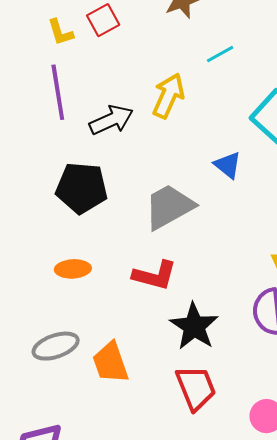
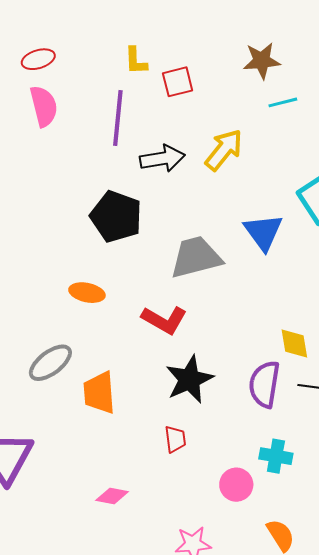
red square: (103, 20) -> (178, 82), moved
cyan line: (220, 54) -> (283, 102), moved
blue triangle: (228, 165) -> (263, 232), size x1.4
gray ellipse: (56, 346) -> (50, 363), turned -33
red trapezoid: (196, 388) -> (175, 439), size x0.6

